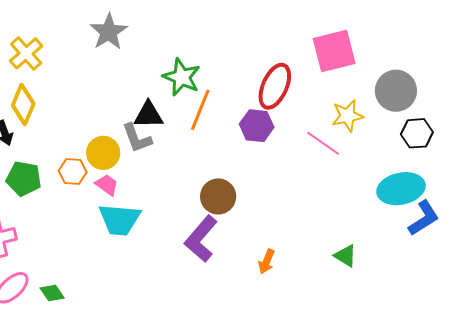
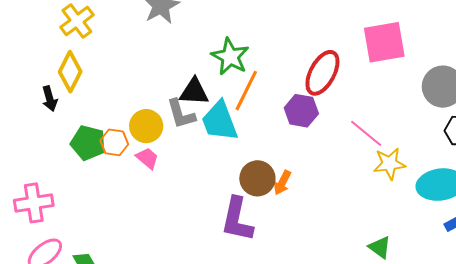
yellow star: (347, 116) -> (389, 164), moved
green pentagon: (24, 179) -> (88, 143), moved
cyan trapezoid: (120, 220) -> (220, 121), moved, turned 60
purple L-shape: (201, 239) -> (237, 219), turned -33
orange arrow: (266, 261) -> (282, 183), moved

